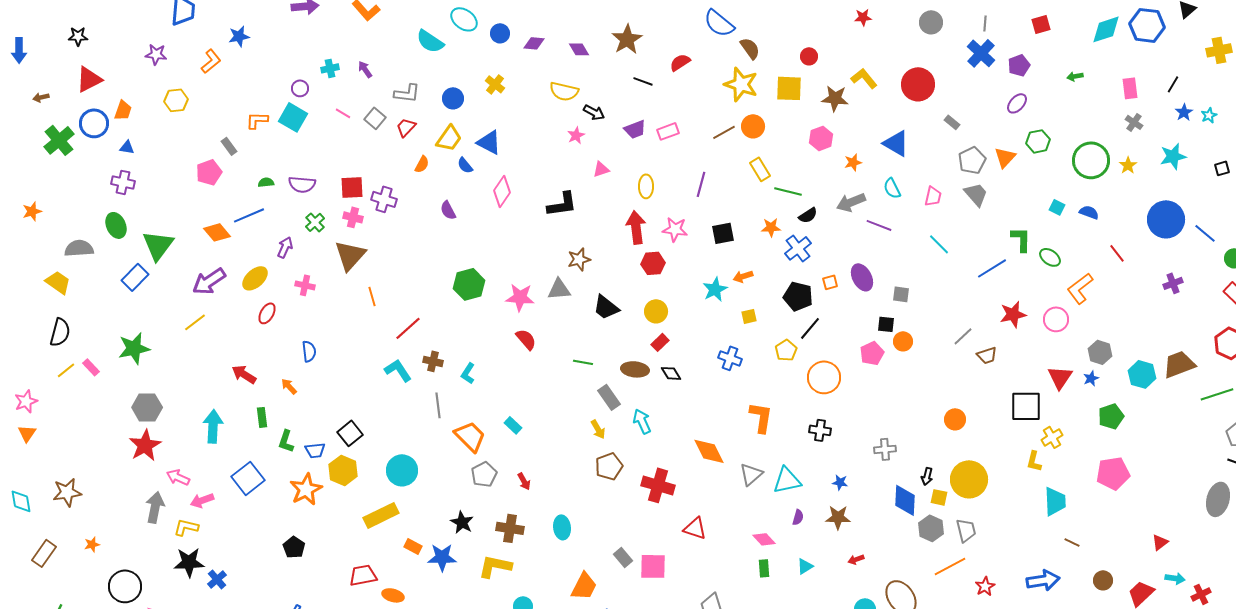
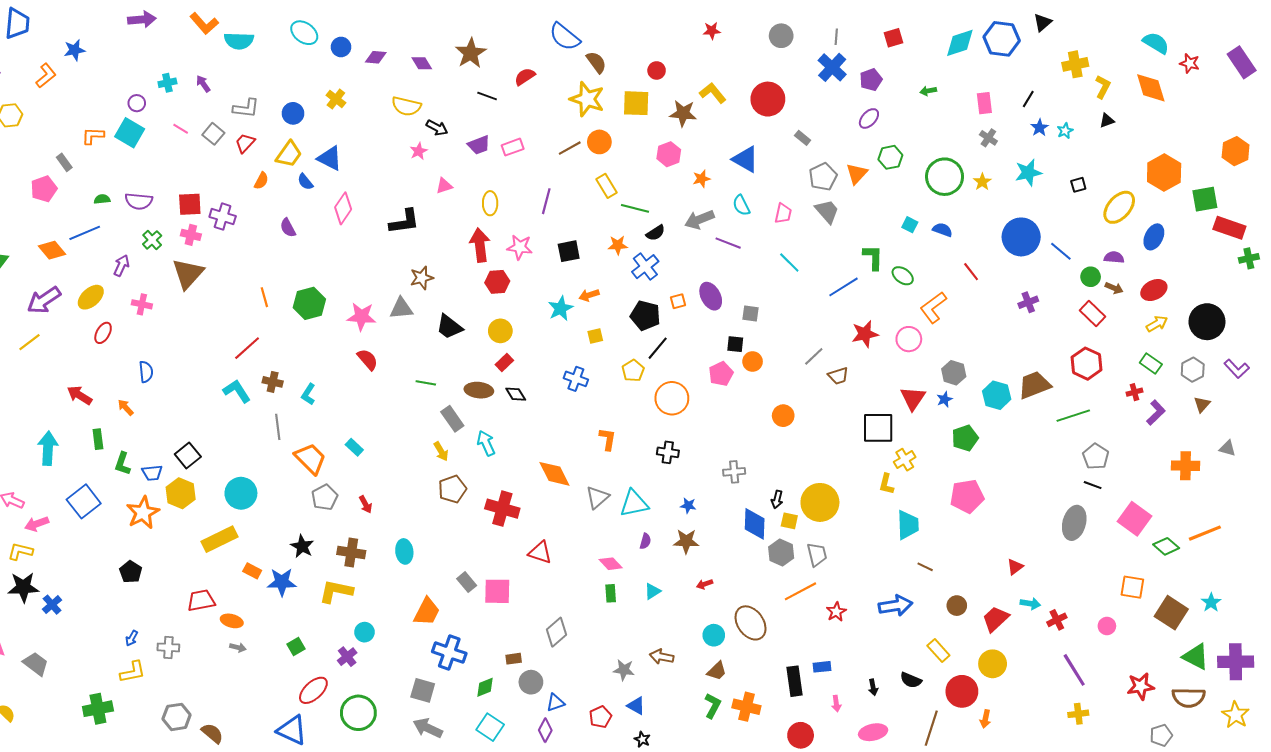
cyan semicircle: (430, 41) -> (239, 41), moved, turned -32
orange line: (372, 296) -> (264, 297), moved
orange L-shape: (761, 417) -> (608, 439), size x0.7
orange circle: (955, 419) -> (783, 416), moved

